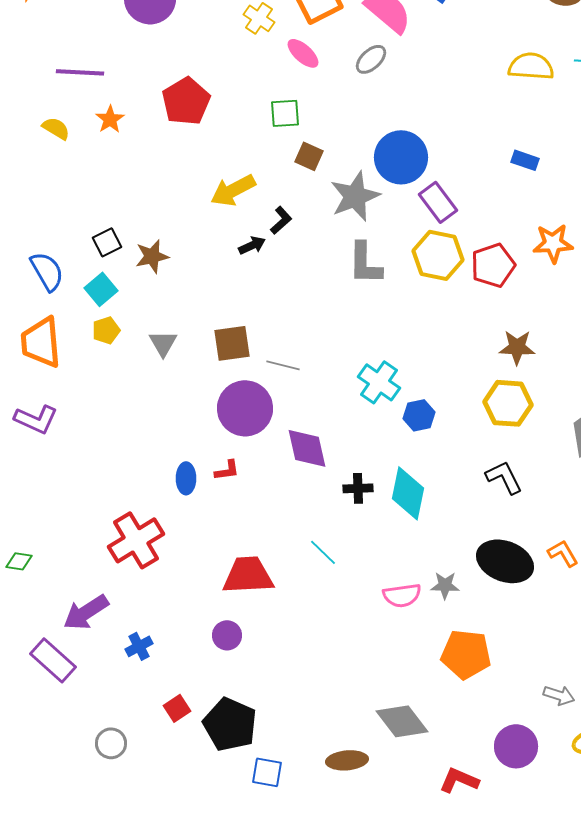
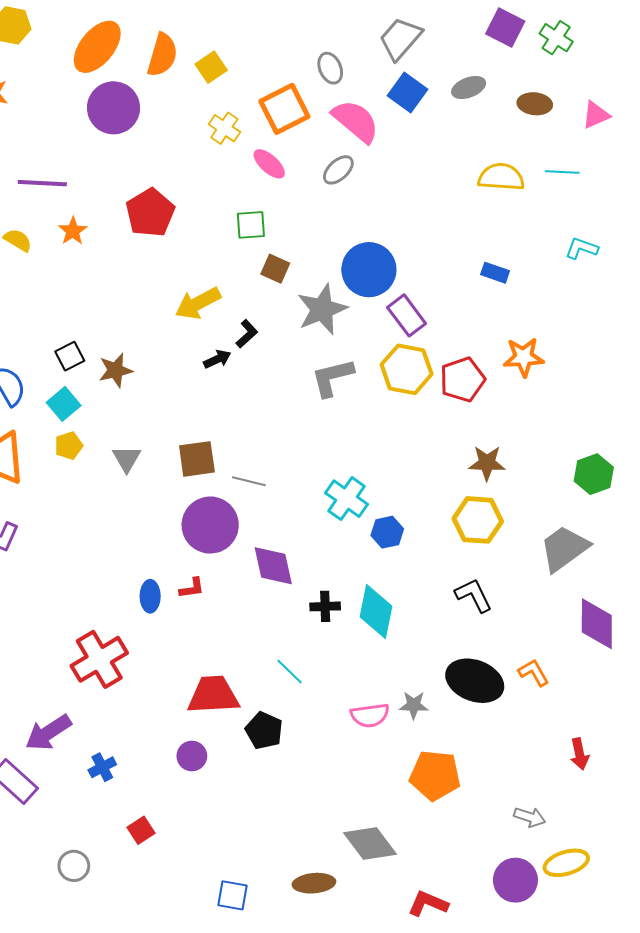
gray L-shape: (365, 263) -> (332, 377), turned 75
black pentagon: (230, 724) -> (264, 731), moved, size x0.7
purple circle: (516, 746) -> (515, 880), moved

